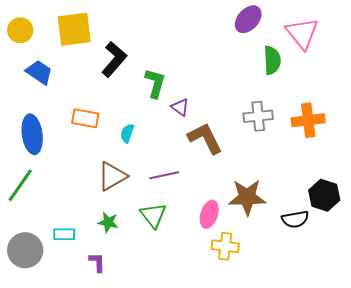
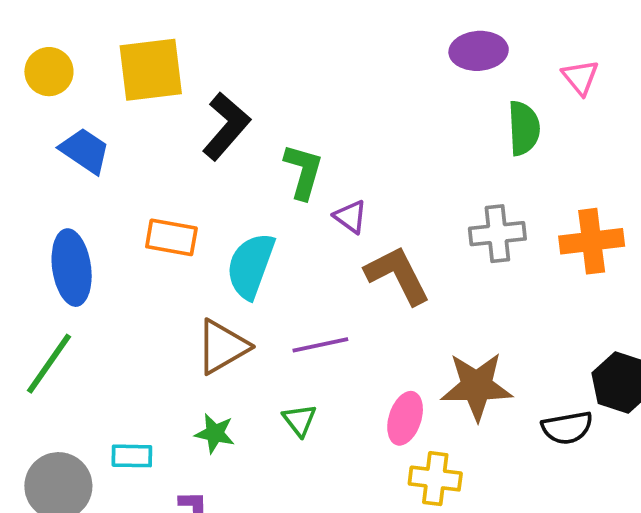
purple ellipse: (248, 19) -> (479, 51), turned 44
pink triangle: (302, 33) -> (580, 77), size x0.6
cyan semicircle: (127, 133) -> (251, 266), size x1.8
green triangle: (153, 215) -> (300, 420), size x0.7

